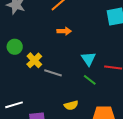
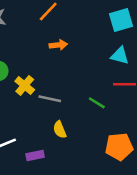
cyan triangle: (88, 59) -> (120, 56), moved, turned -35
yellow semicircle: (71, 105) -> (60, 130), moved, turned 88

